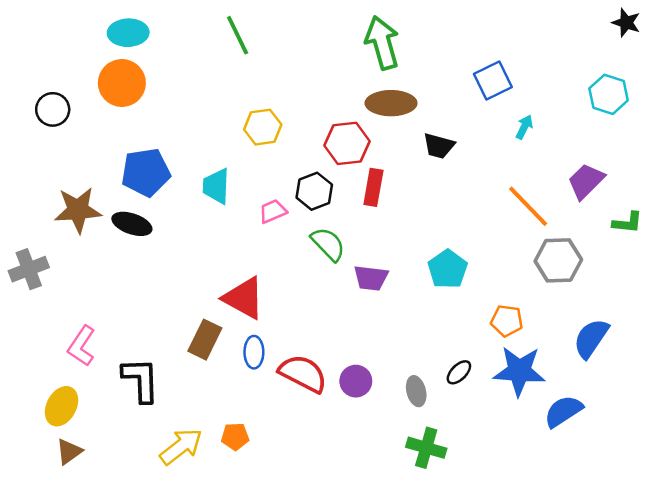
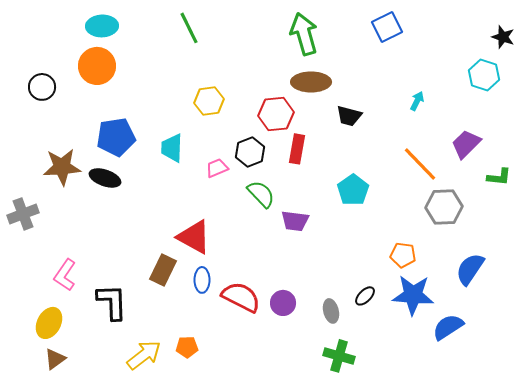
black star: (626, 23) -> (503, 37), moved
blue square: (493, 80) -> (387, 27), moved
cyan pentagon: (448, 269) -> (353, 190), moved

